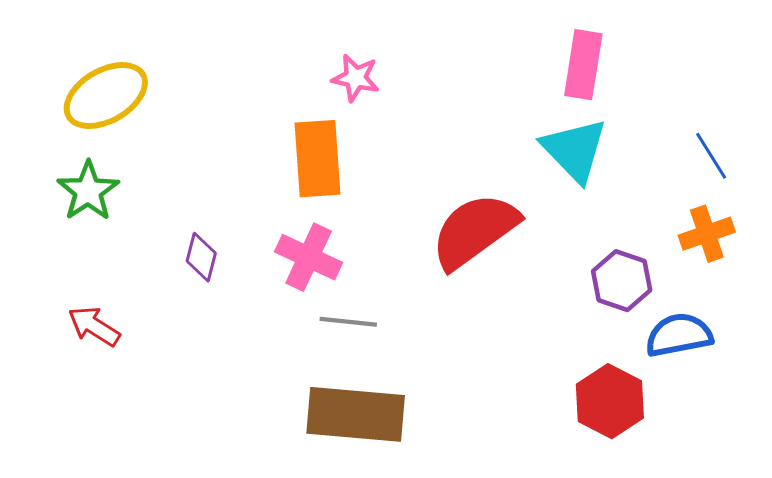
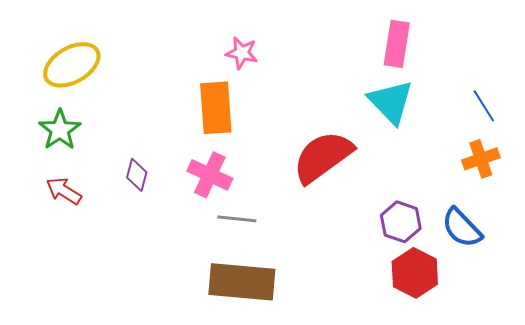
purple hexagon: (622, 281) -> (401, 222), moved
red arrow: (94, 326) -> (64, 191), moved
blue semicircle: (679, 335) -> (462, 228), turned -123

